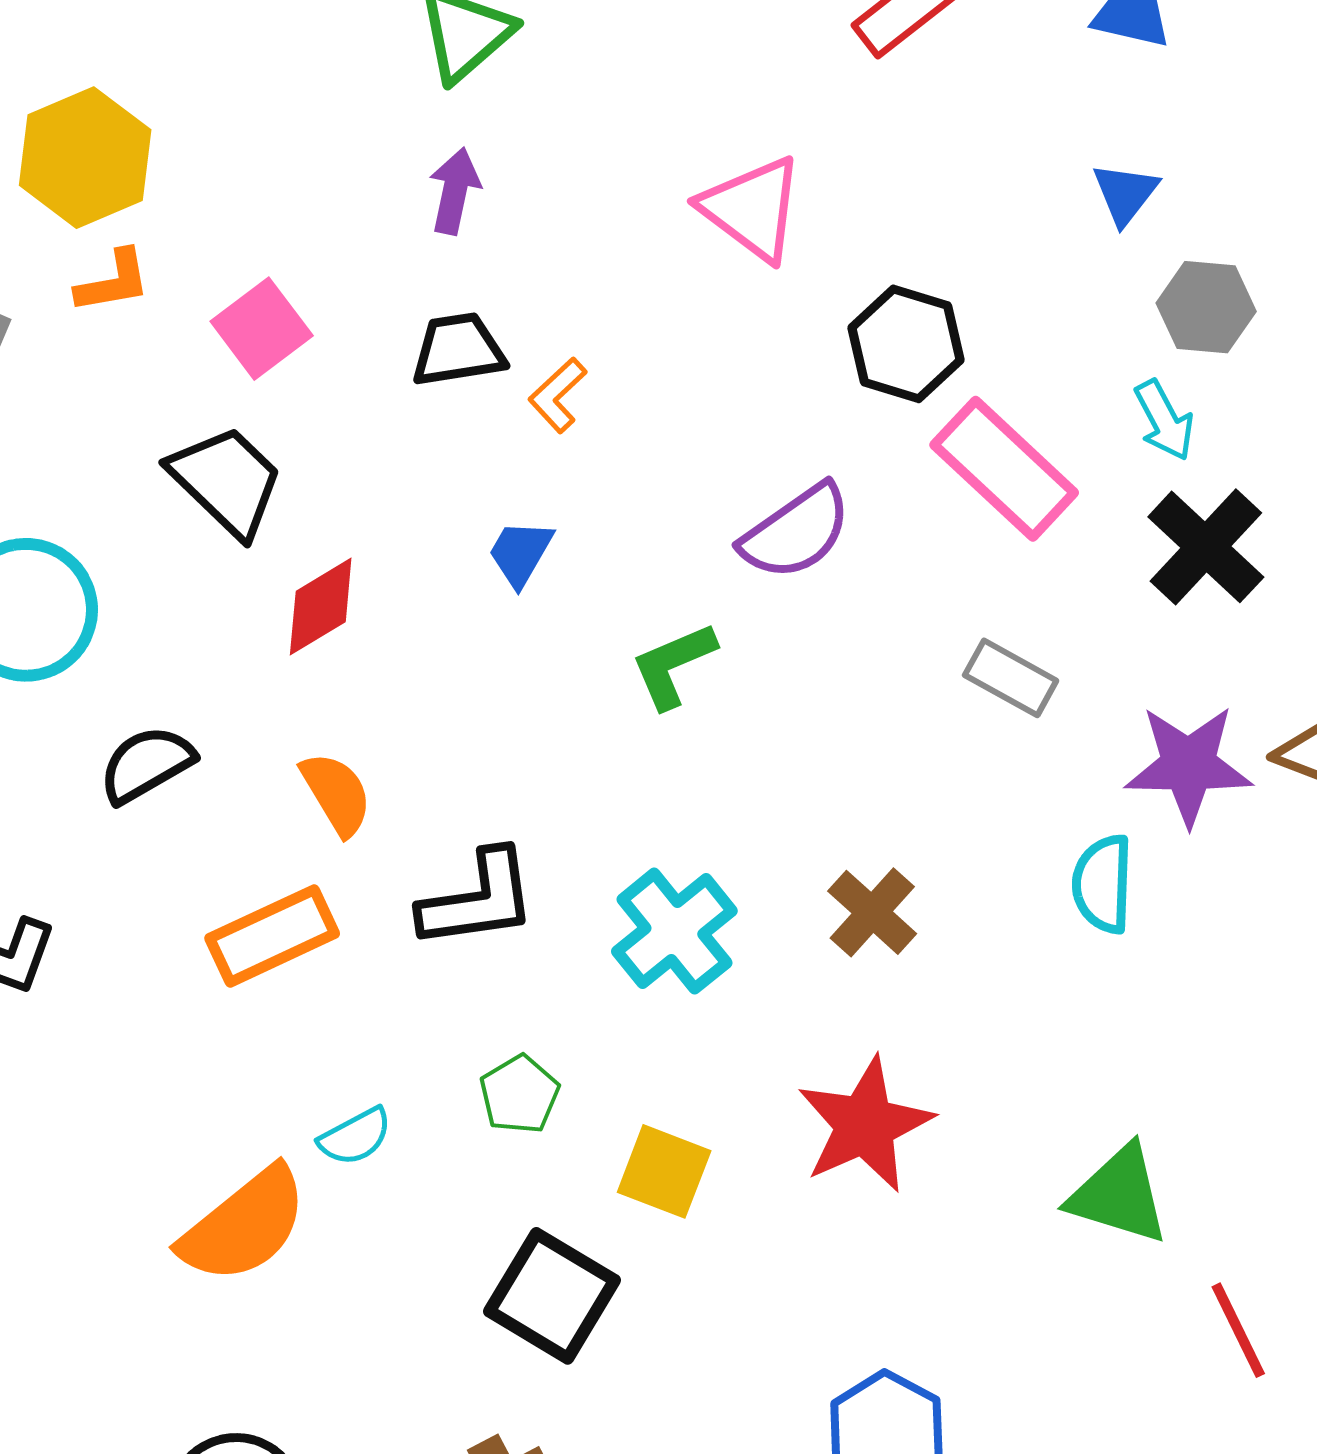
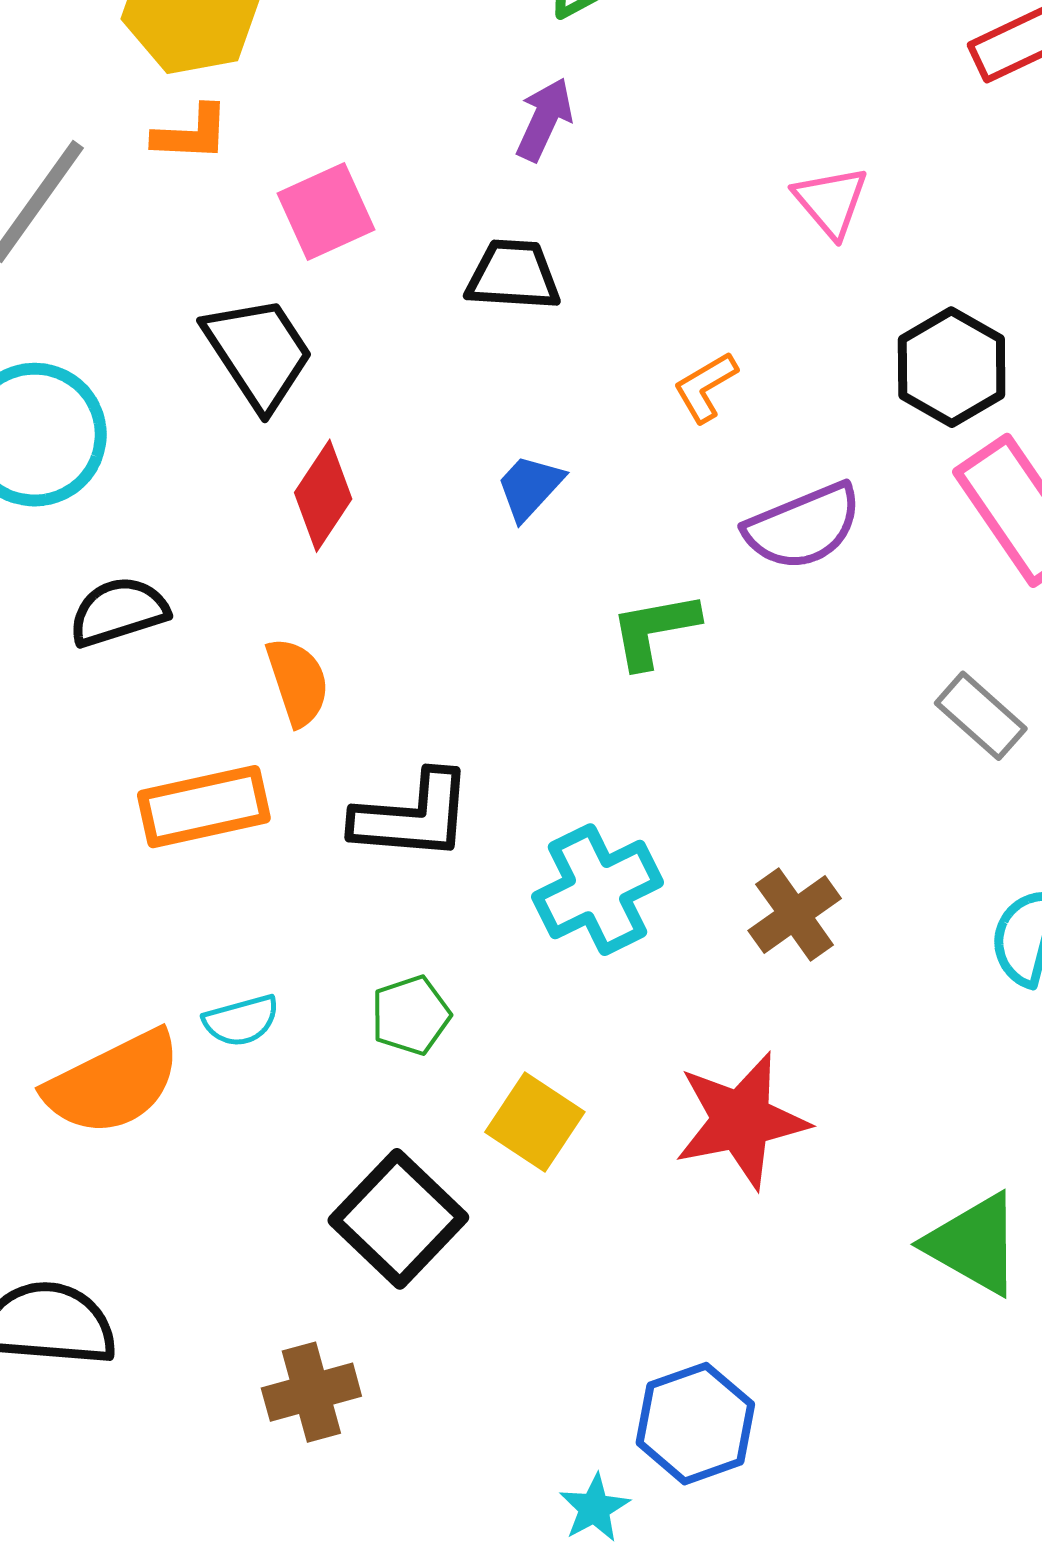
pink triangle: (752, 209) -> (831, 201), size x0.7
orange L-shape: (558, 395) -> (705, 387), moved
red diamond: (321, 607) -> (323, 496), turned -38

